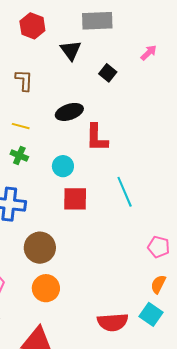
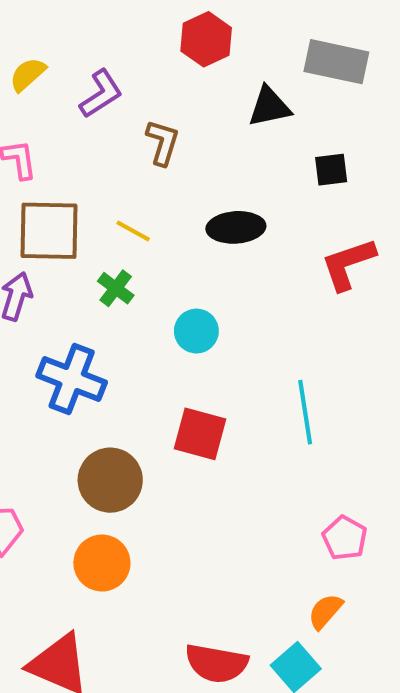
black triangle: (71, 50) -> (269, 107), turned 40
black square: (108, 73) -> (331, 170), turned 30
red L-shape: (97, 138) -> (348, 264), moved, turned 56
red square: (75, 199) -> (200, 434), moved

